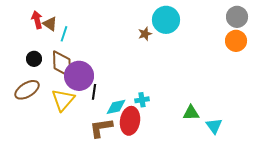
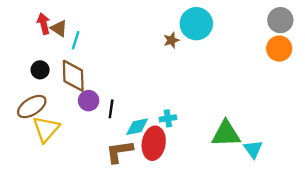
purple circle: (79, 76) -> (89, 101), moved, size x0.6
yellow triangle: (63, 100) -> (46, 129), moved
green triangle: (191, 113) -> (226, 134), size x1.5

